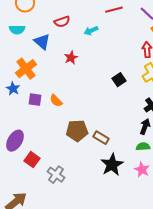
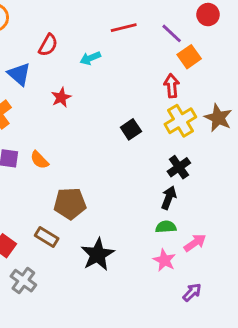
red semicircle: (62, 22) -> (48, 45), turned -42
brown rectangle: (101, 138) -> (47, 237), moved
black star: (112, 165) -> (98, 254), moved
gray cross: (56, 175) -> (23, 281), moved

